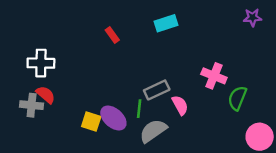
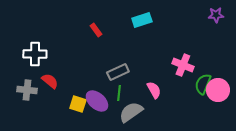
gray rectangle: (157, 90) -> (118, 72), moved
red semicircle: (46, 95) -> (50, 81), moved
pink circle: (260, 137) -> (218, 90), moved

